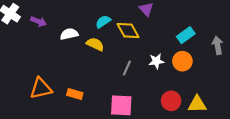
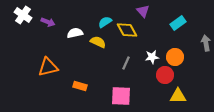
cyan rectangle: (186, 35) -> (178, 23), moved
orange triangle: (41, 88) -> (48, 67), moved
red circle: (171, 101) -> (165, 75), moved
yellow triangle: (197, 104) -> (178, 96), moved

